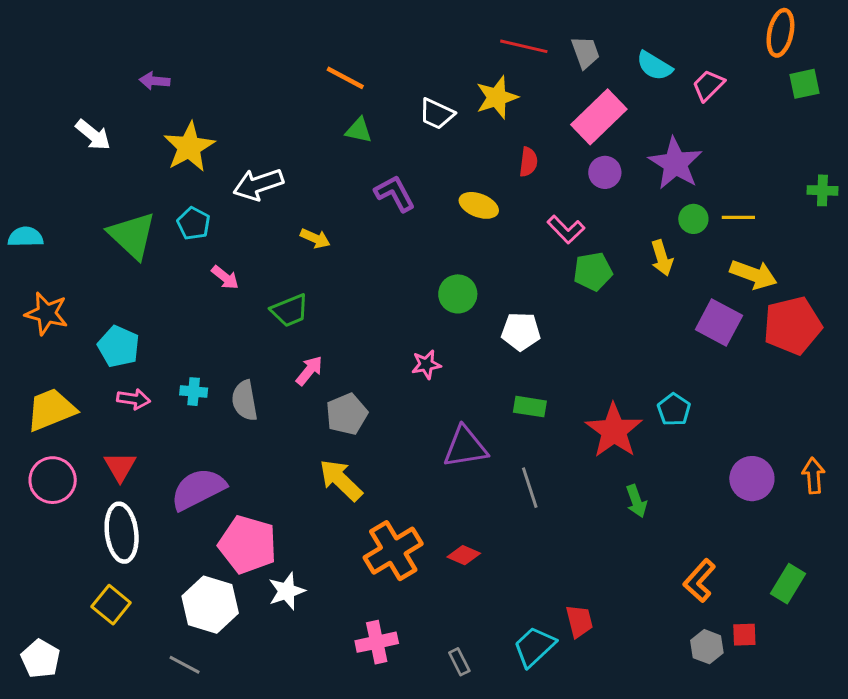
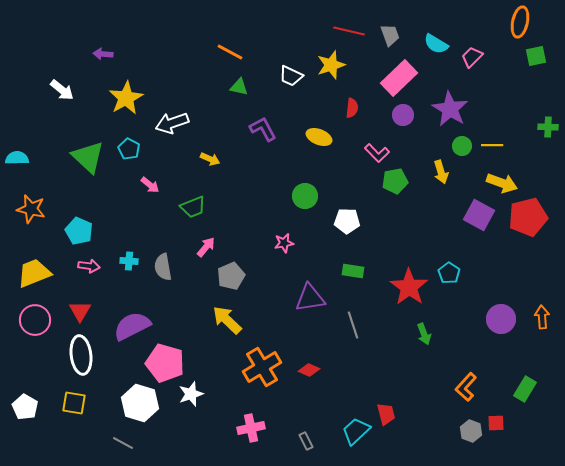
yellow square: (111, 605) -> (74, 403), turned -30
white pentagon: (41, 659) -> (25, 407), moved

